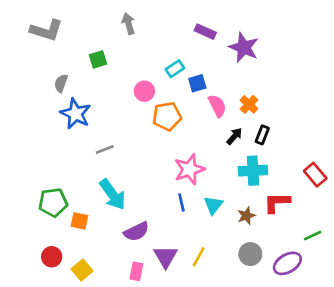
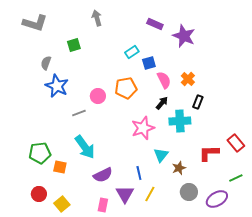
pink circle: (144, 91) -> (98, 96), moved
black arrow: (234, 136) -> (162, 103), moved
cyan cross: (253, 171) -> (180, 121), moved
red rectangle: (315, 175) -> (236, 143), moved
blue line: (181, 202) -> (139, 173), moved
brown star: (246, 216) -> (179, 168), moved

